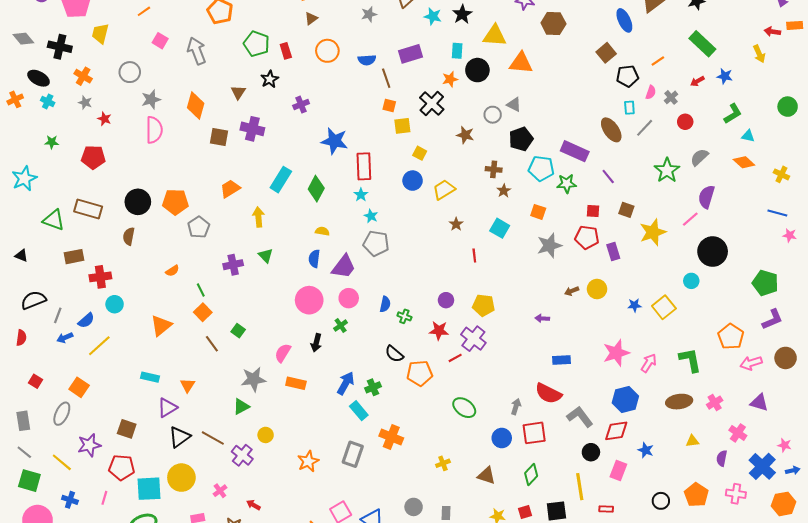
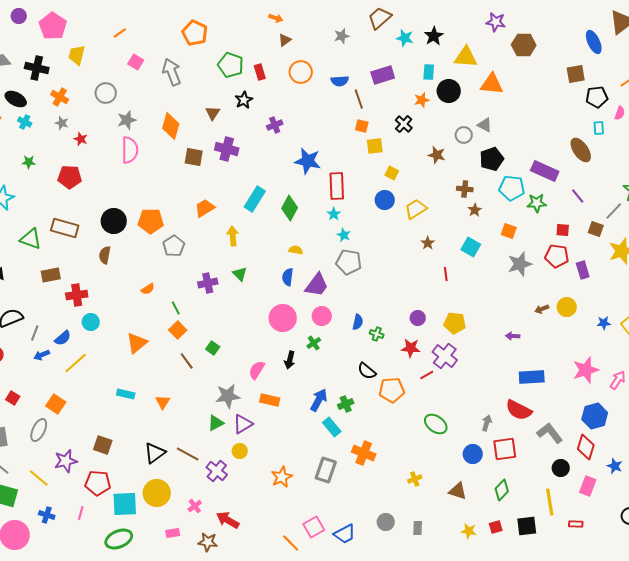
brown square: (606, 53) -> (576, 74), turned 30
black cross: (432, 104) -> (404, 124), size x0.7
gray line: (645, 128) -> (614, 211), moved
blue rectangle: (562, 360) -> (532, 377), size x1.4
purple triangle: (167, 408) -> (243, 424), moved
red diamond: (616, 431) -> (586, 447), turned -65
red arrow: (253, 505) -> (228, 520), size x1.6

